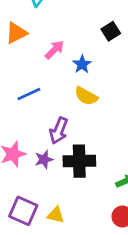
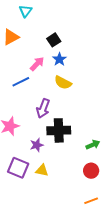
black square: (111, 31) -> (54, 40), moved
pink arrow: (55, 50) -> (37, 64), moved
purple star: (44, 159) -> (37, 145), moved

